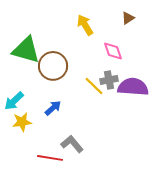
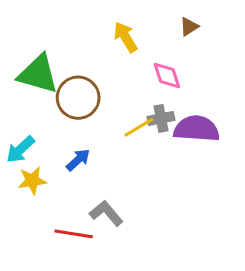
yellow line: (94, 86) -> (139, 127), turned -75

